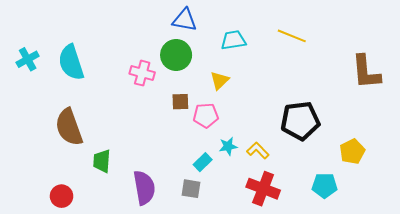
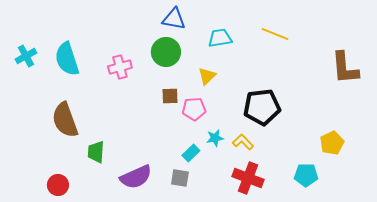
pink cross: (142, 73) -> (120, 67), moved, turned -30
black pentagon: (300, 121) -> (262, 107), moved
purple semicircle: (144, 188) -> (136, 177), turned 76

